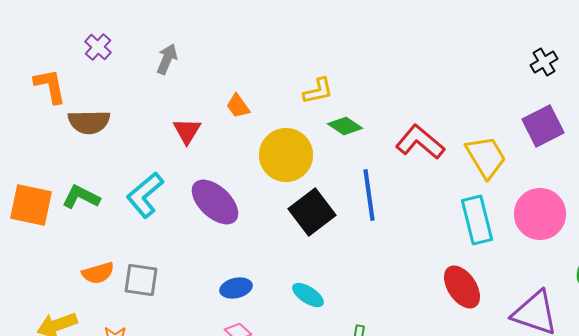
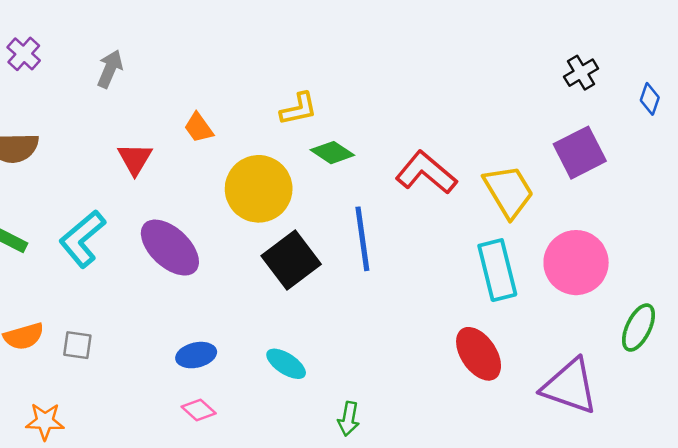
gray square: (141, 280) -> (77, 345), size x0.7

